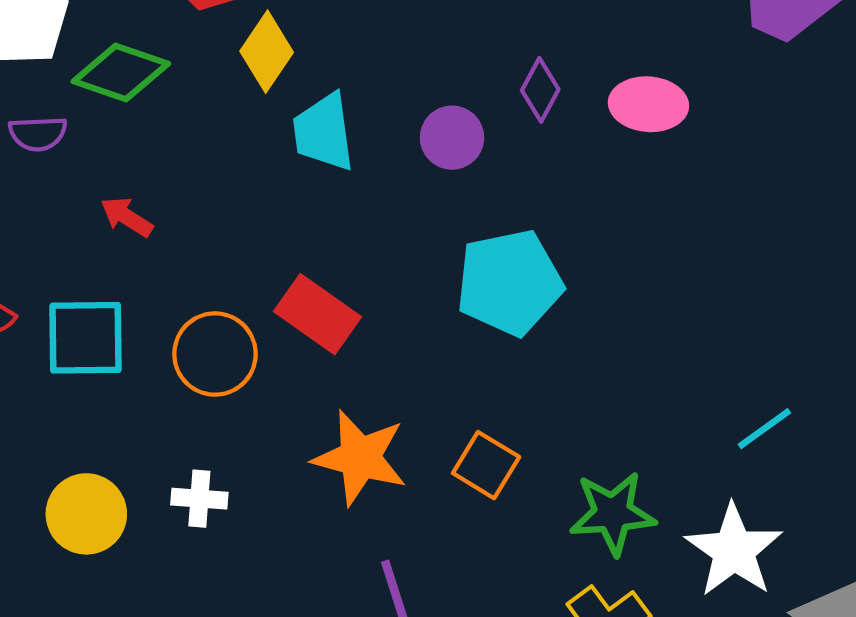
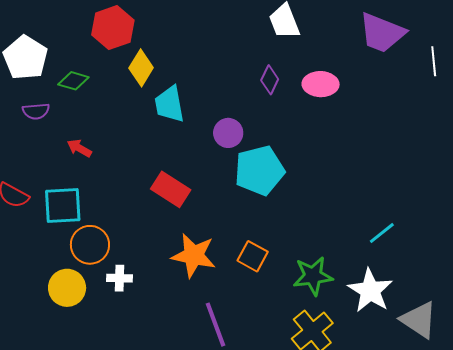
green diamond: (121, 72) -> (73, 81), size x0.7
purple circle: (452, 138) -> (228, 133), moved
orange circle: (215, 354) -> (90, 245), moved

